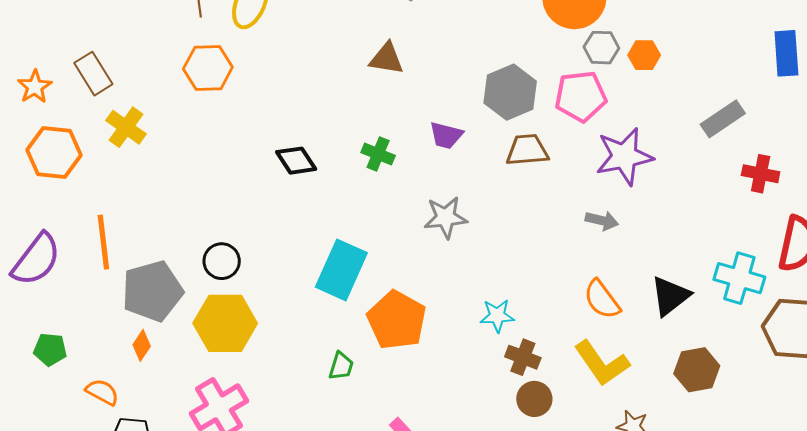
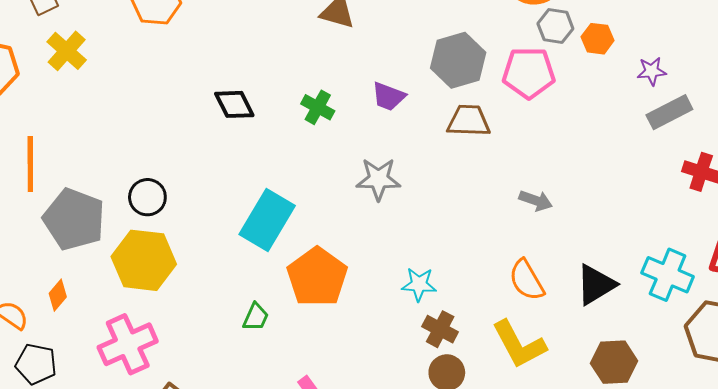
purple star: (624, 156) -> (652, 71), moved, size x0.5
gray pentagon: (152, 291) -> (74, 219), turned 30
orange diamond: (142, 345) -> (58, 295), moved

